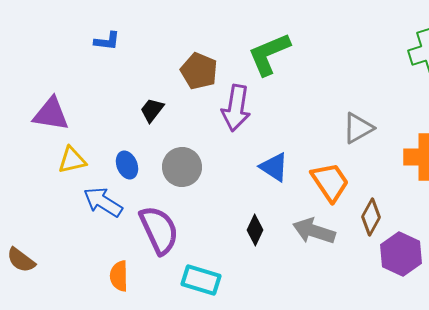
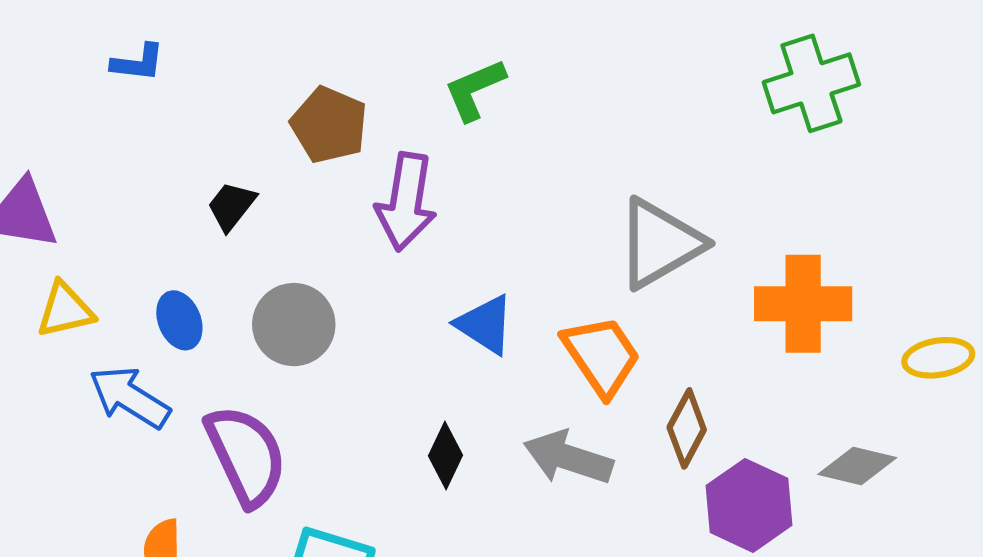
green L-shape: (269, 54) -> (475, 90), size x0.7
gray triangle: (358, 128) -> (660, 243), size x1.4

